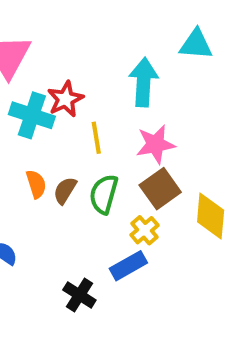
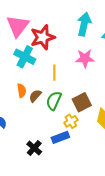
cyan arrow: (144, 82) -> (84, 24), moved
red star: (65, 99) -> (43, 37), moved, size x1.4
pink star: (155, 144) -> (85, 58), moved

